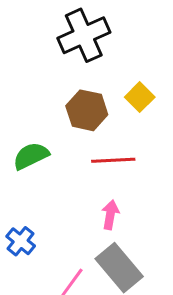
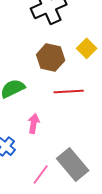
pink arrow: (110, 215) -> (34, 123), moved

